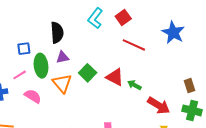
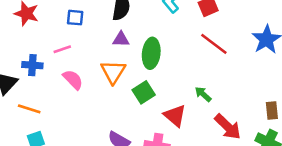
green ellipse: (41, 66) -> (151, 53), moved
green square: (88, 73) -> (144, 92), moved
red triangle: (115, 77) -> (175, 116), moved

